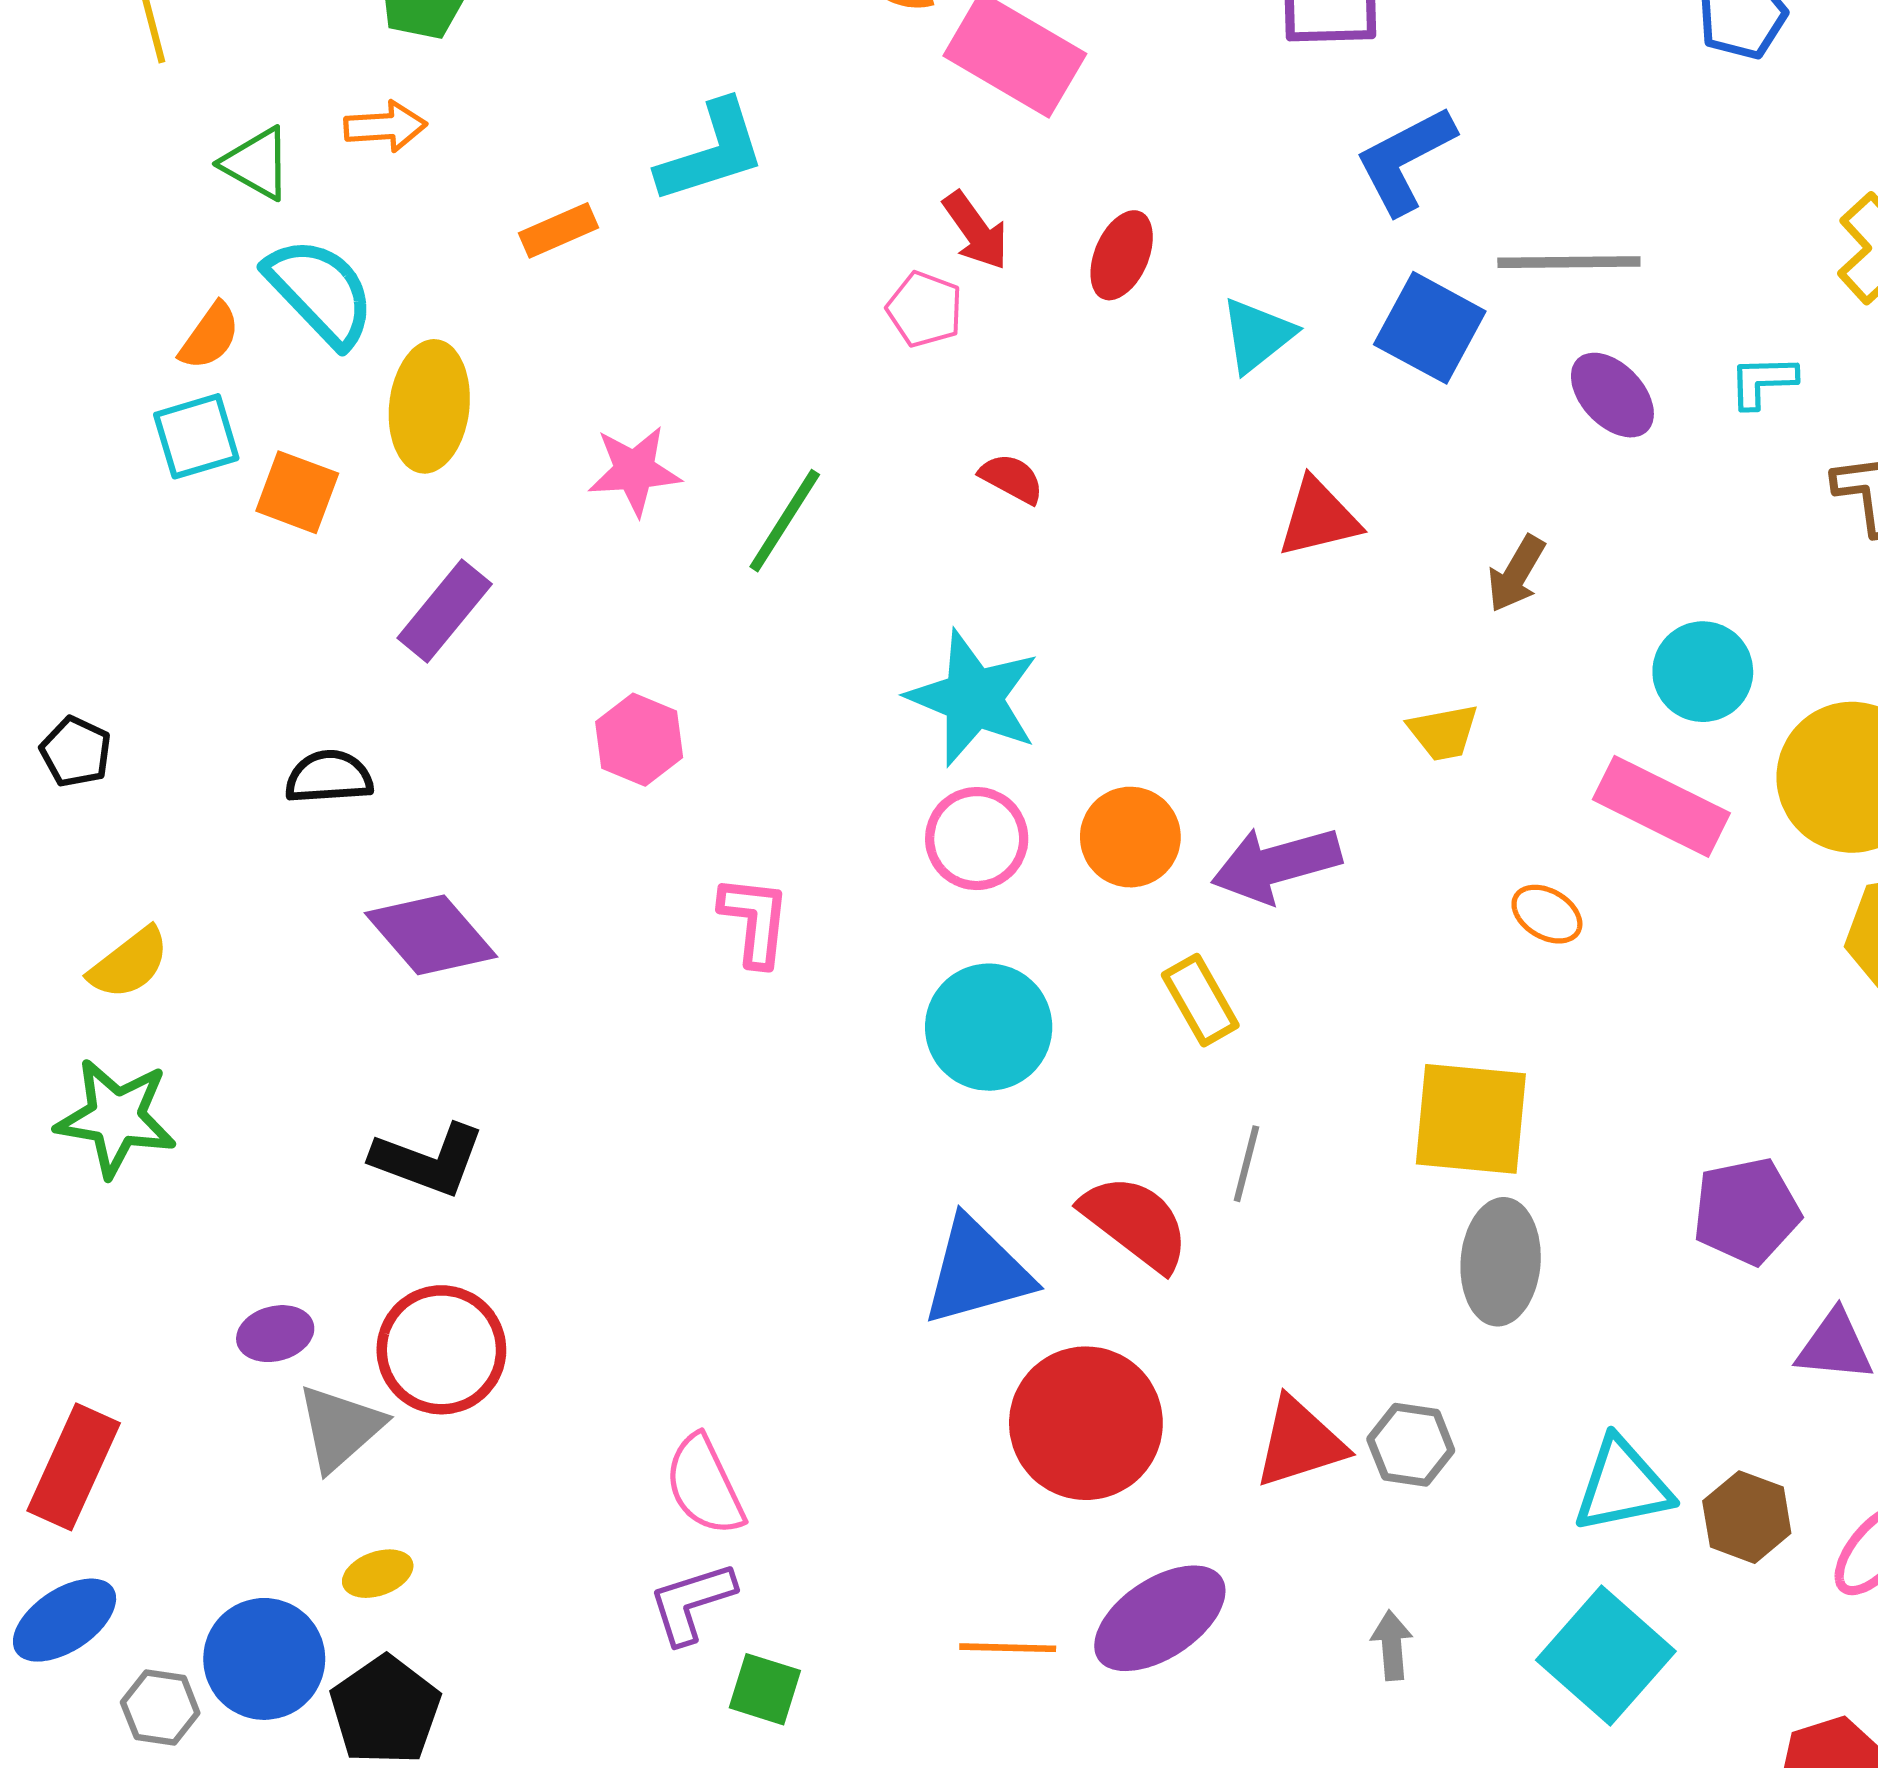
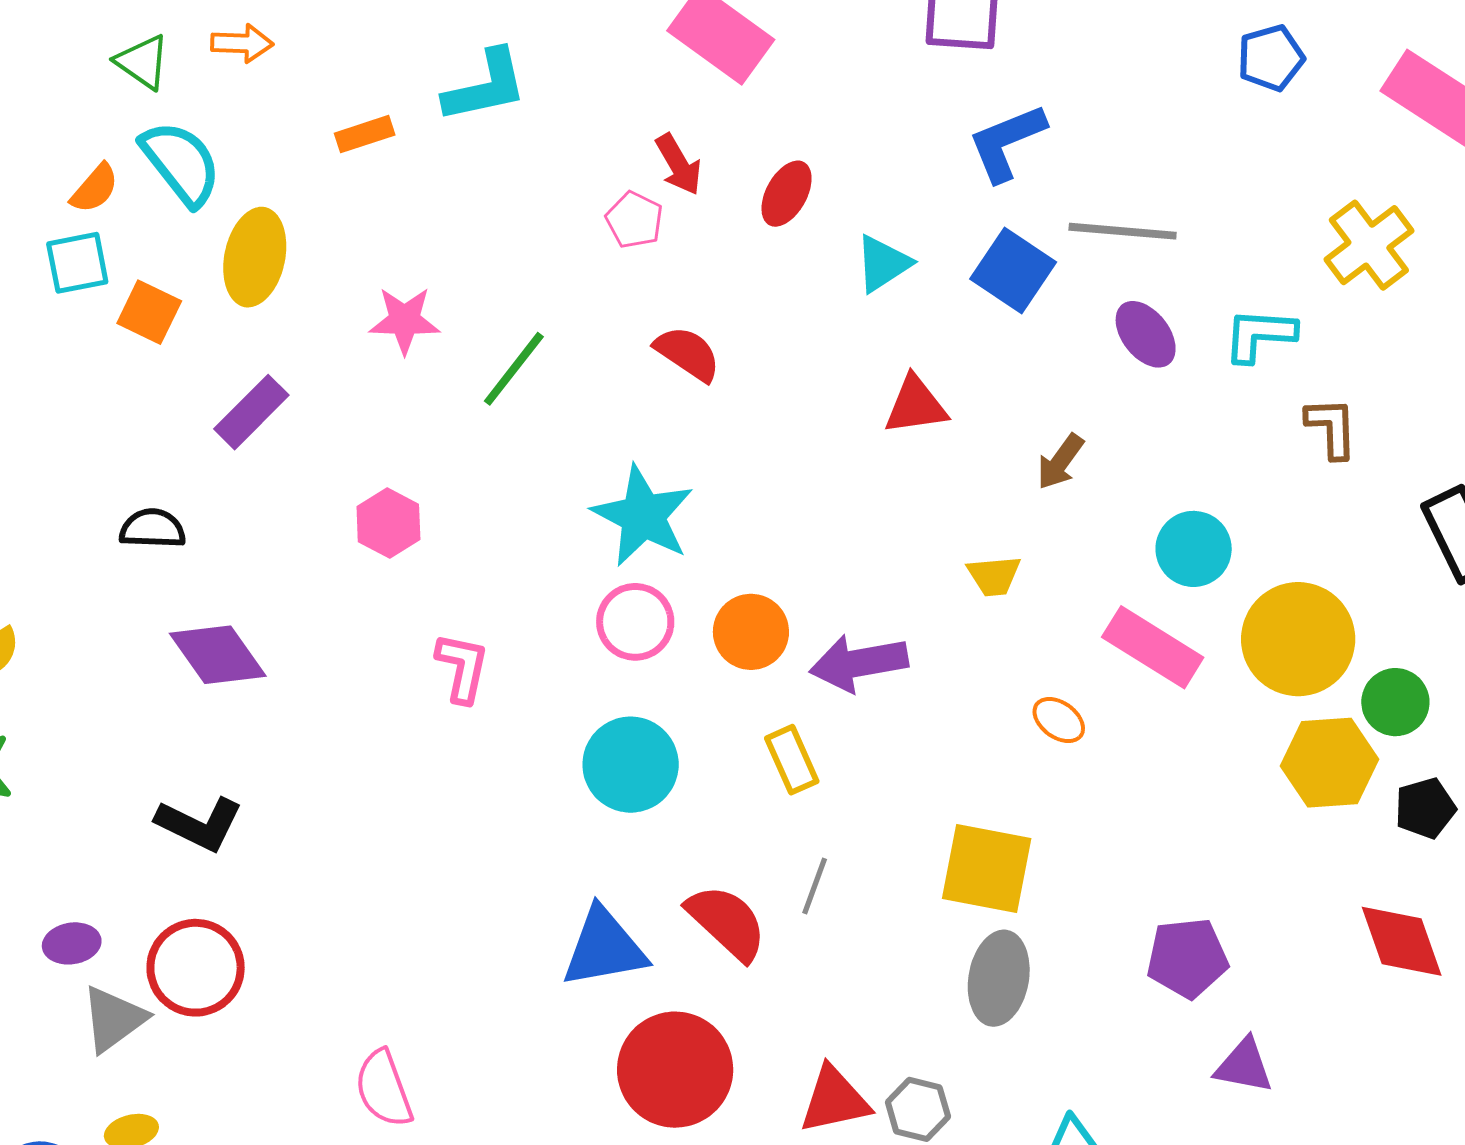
cyan L-shape: (1763, 381) -> (1260, 335), size x1.4
red semicircle: (1012, 478) -> (688, 354), size x1.4

